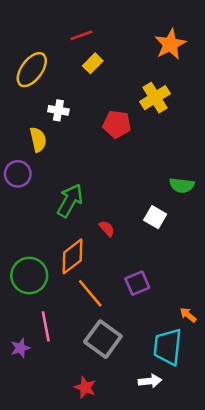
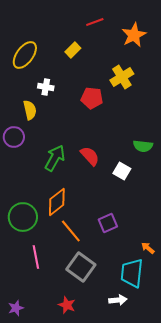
red line: (81, 35) -> (95, 22), moved
red semicircle: (107, 229) -> (90, 156), moved, size x1.5
purple star: (20, 348) -> (16, 308), moved

